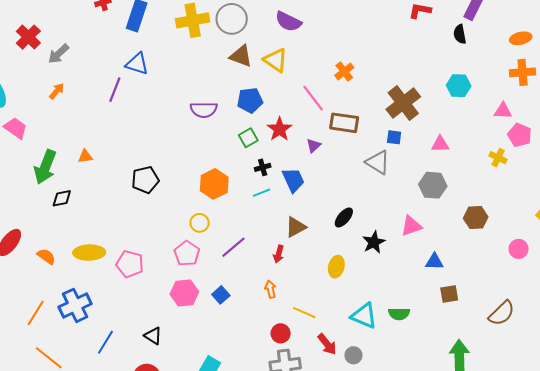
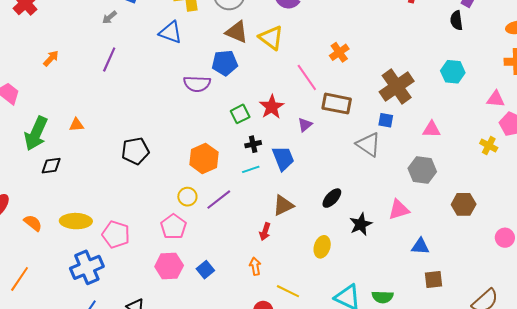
gray arrow: (58, 54) -> (109, 17), moved, size x0.7
blue triangle: (137, 64) -> (171, 32), moved
blue pentagon: (250, 100) -> (225, 63), moved
purple line: (233, 247) -> (219, 200), moved
blue cross: (75, 305) -> (87, 267), moved

